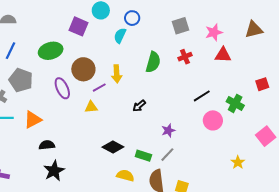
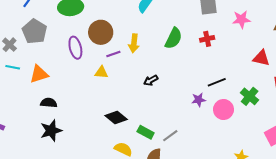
red triangle: (223, 55) -> (261, 58), moved
purple star: (168, 130) -> (199, 100), moved

